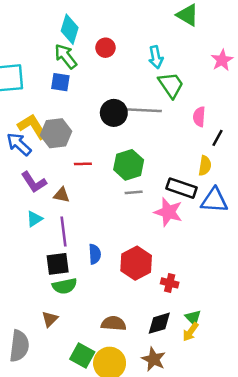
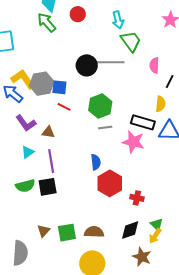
blue square: (60, 82) -> (59, 87), moved
red line: (83, 164) -> (64, 107), turned 32
blue semicircle: (95, 254) -> (96, 162), moved
green semicircle: (65, 286) -> (25, 186), moved
green square: (82, 355) -> (67, 233), moved, turned -36
brown star: (154, 359) -> (142, 257), moved

